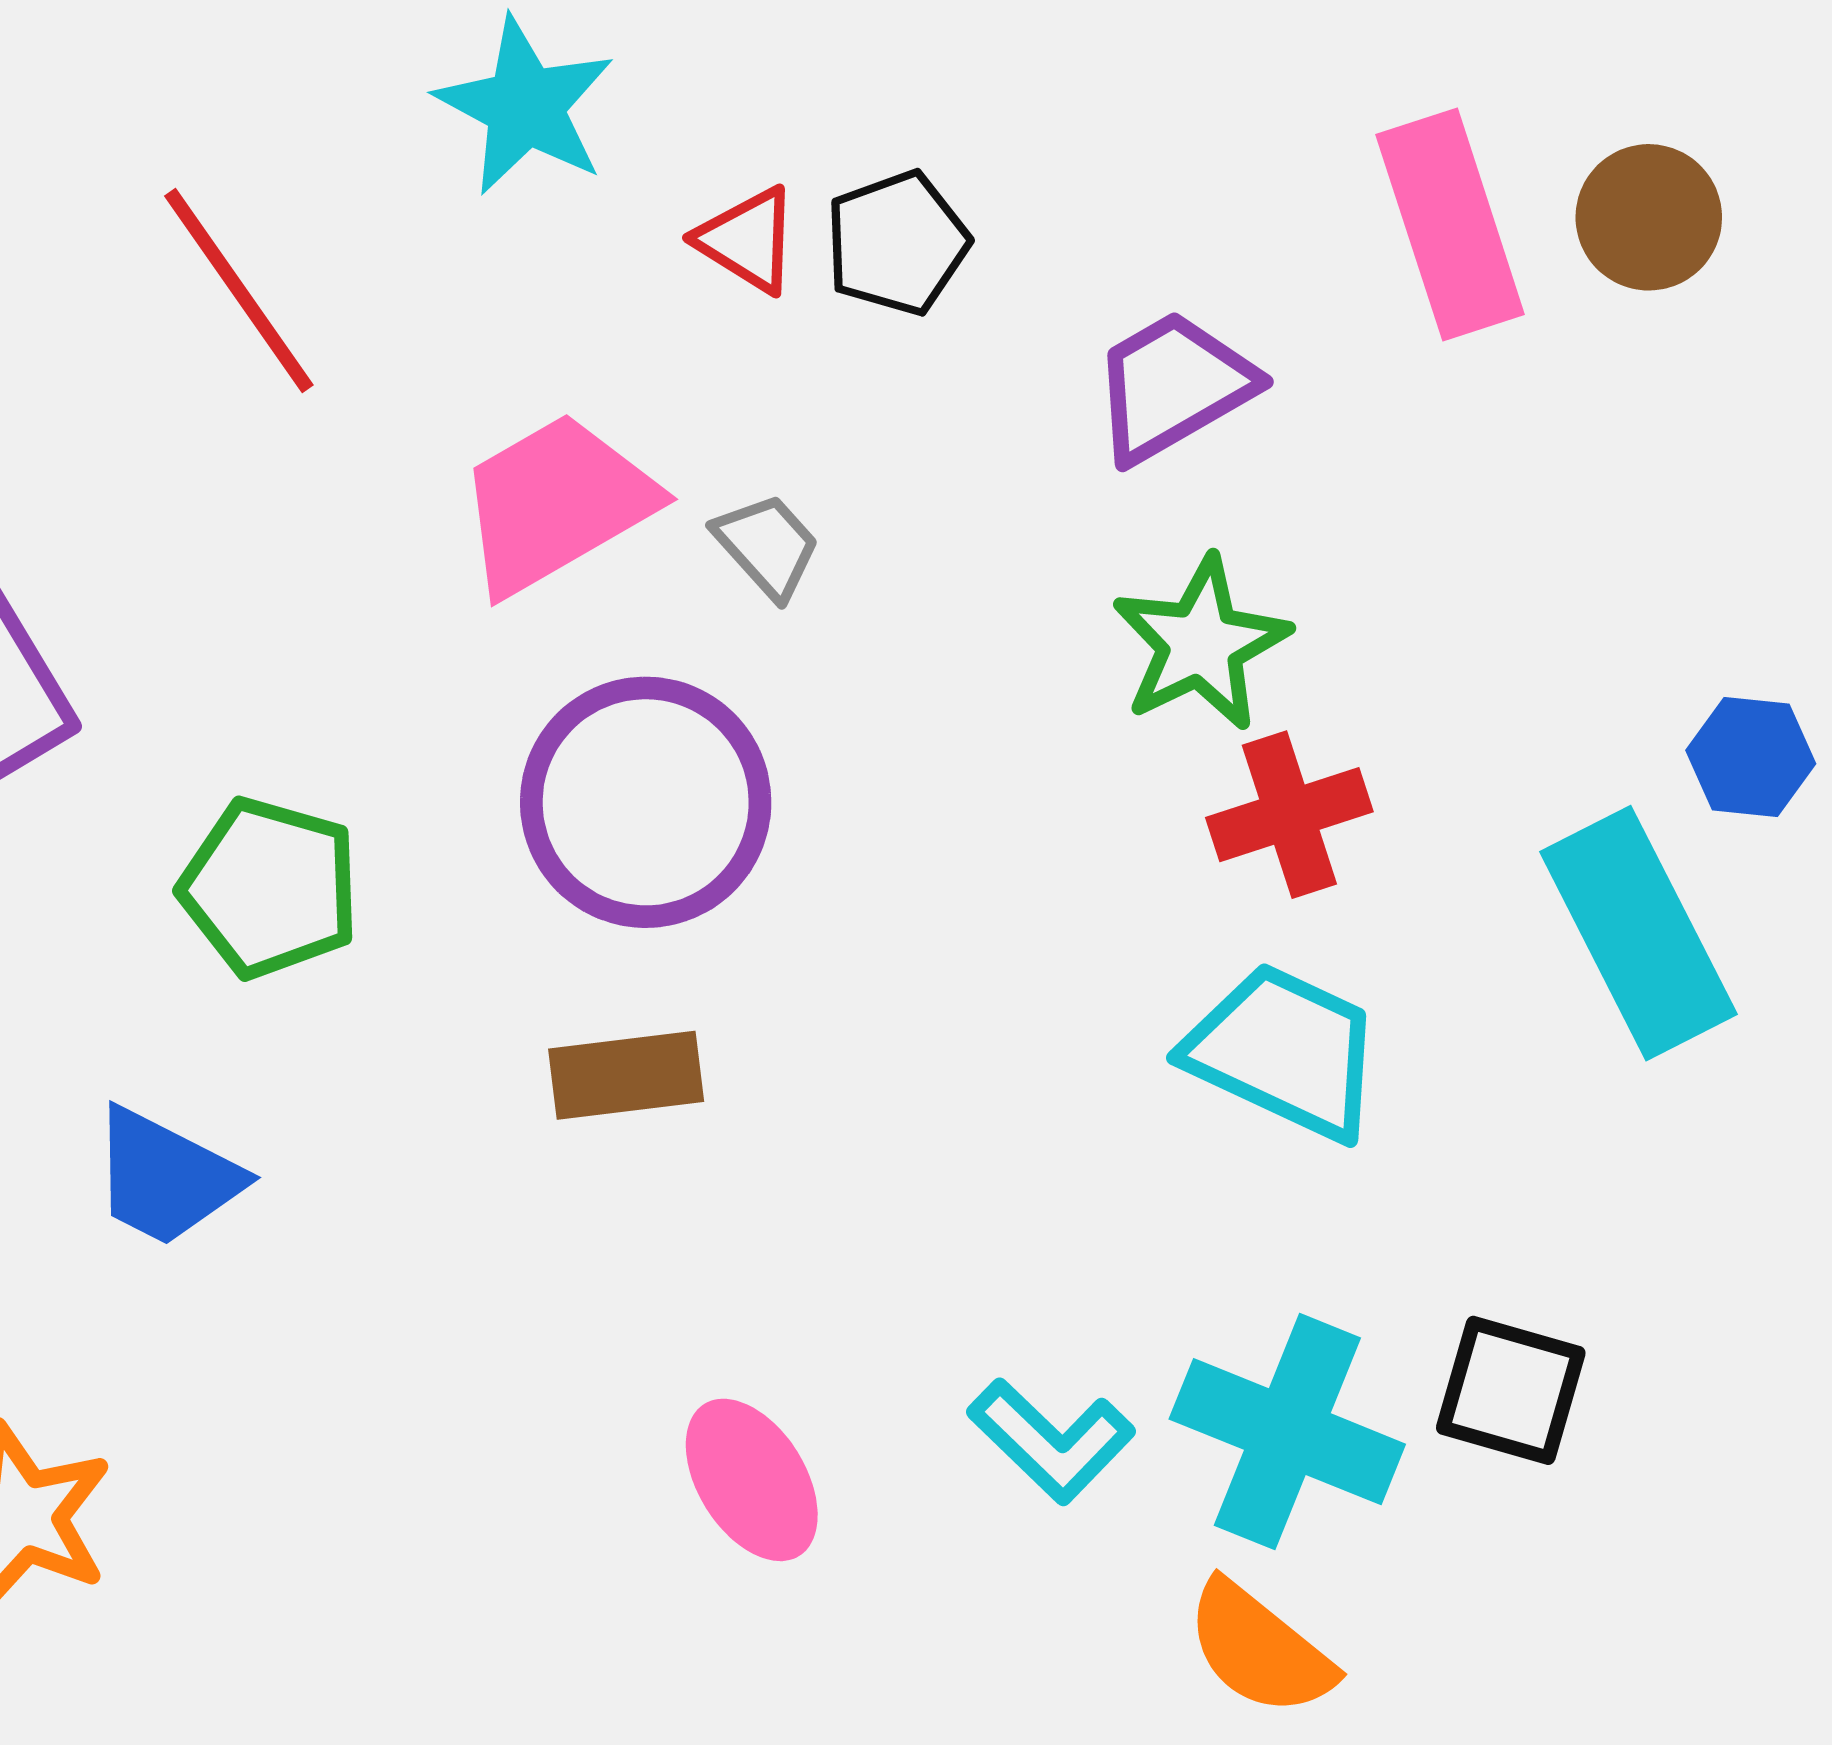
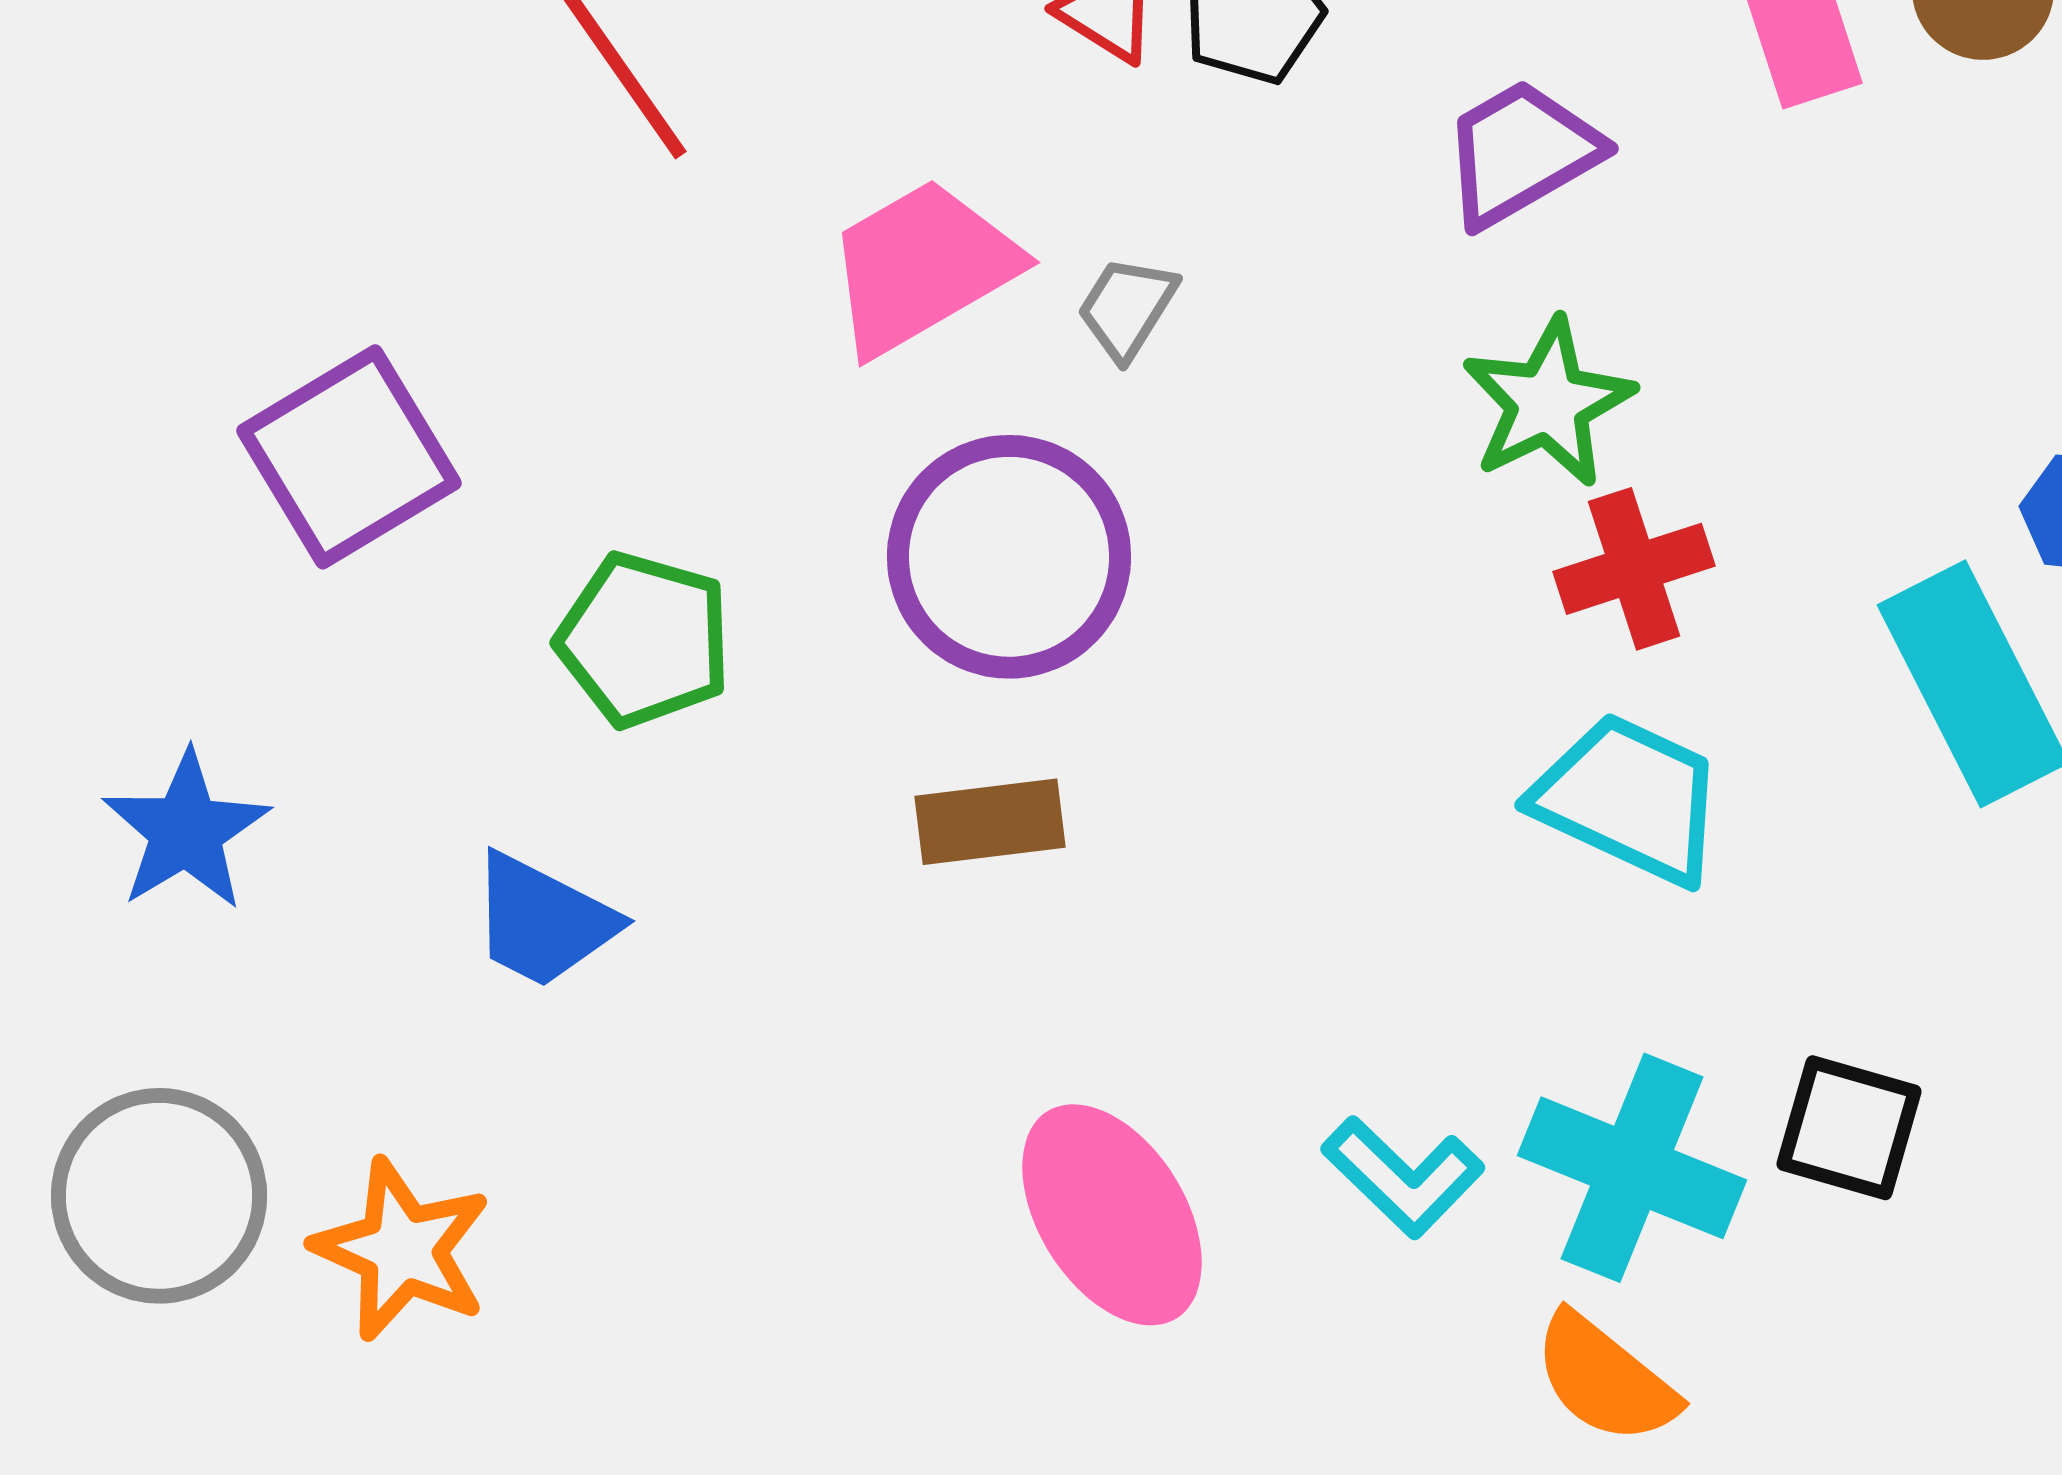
gray trapezoid: (767, 546) -> (1127, 308), turned -106
pink ellipse: (752, 1480) -> (1112, 1215), size x1.4

